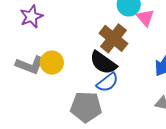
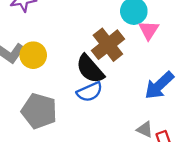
gray pentagon: (86, 107) -> (39, 111), moved

